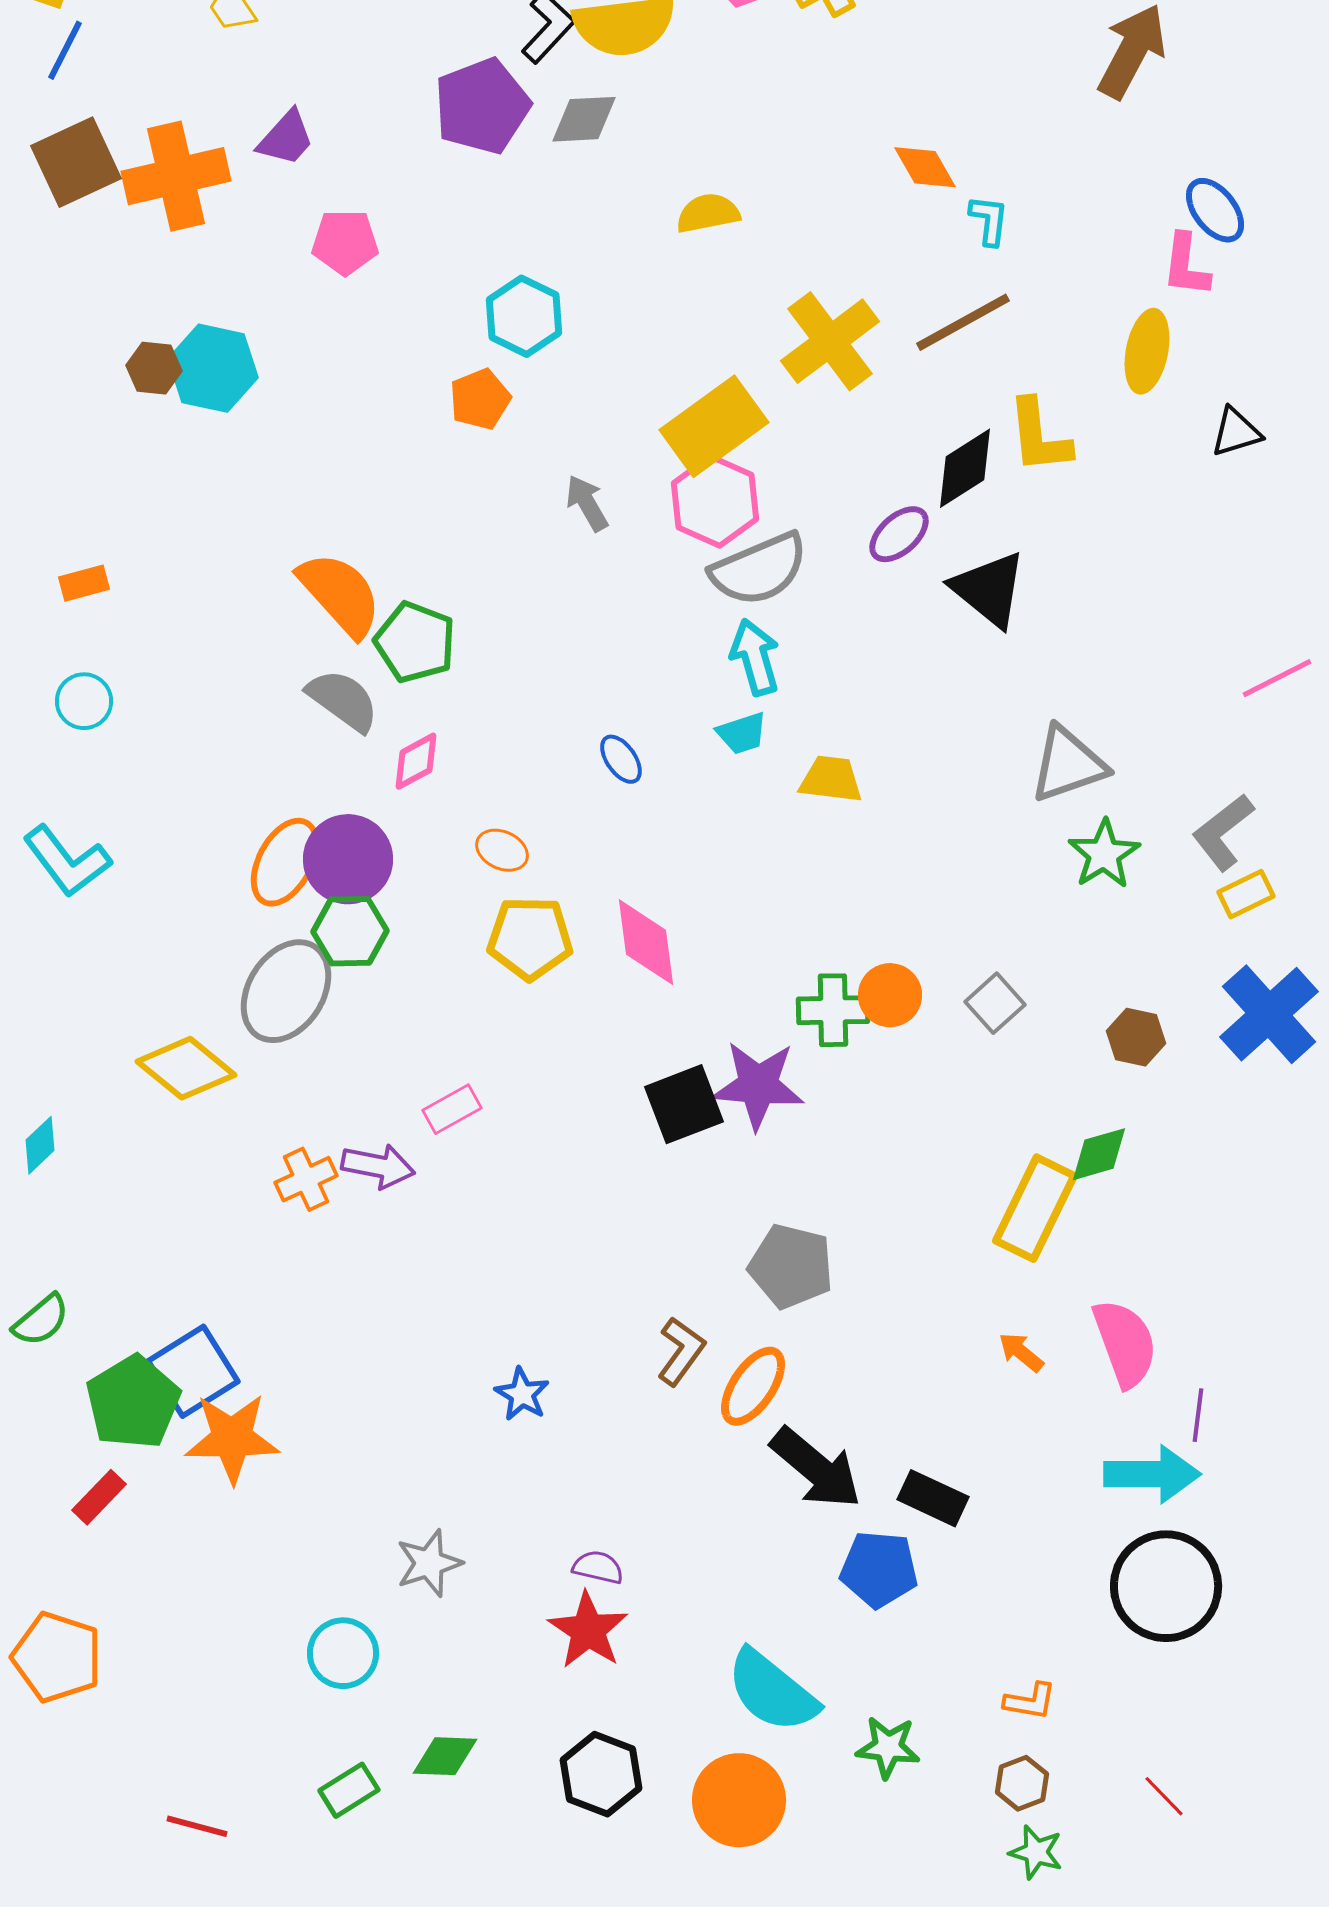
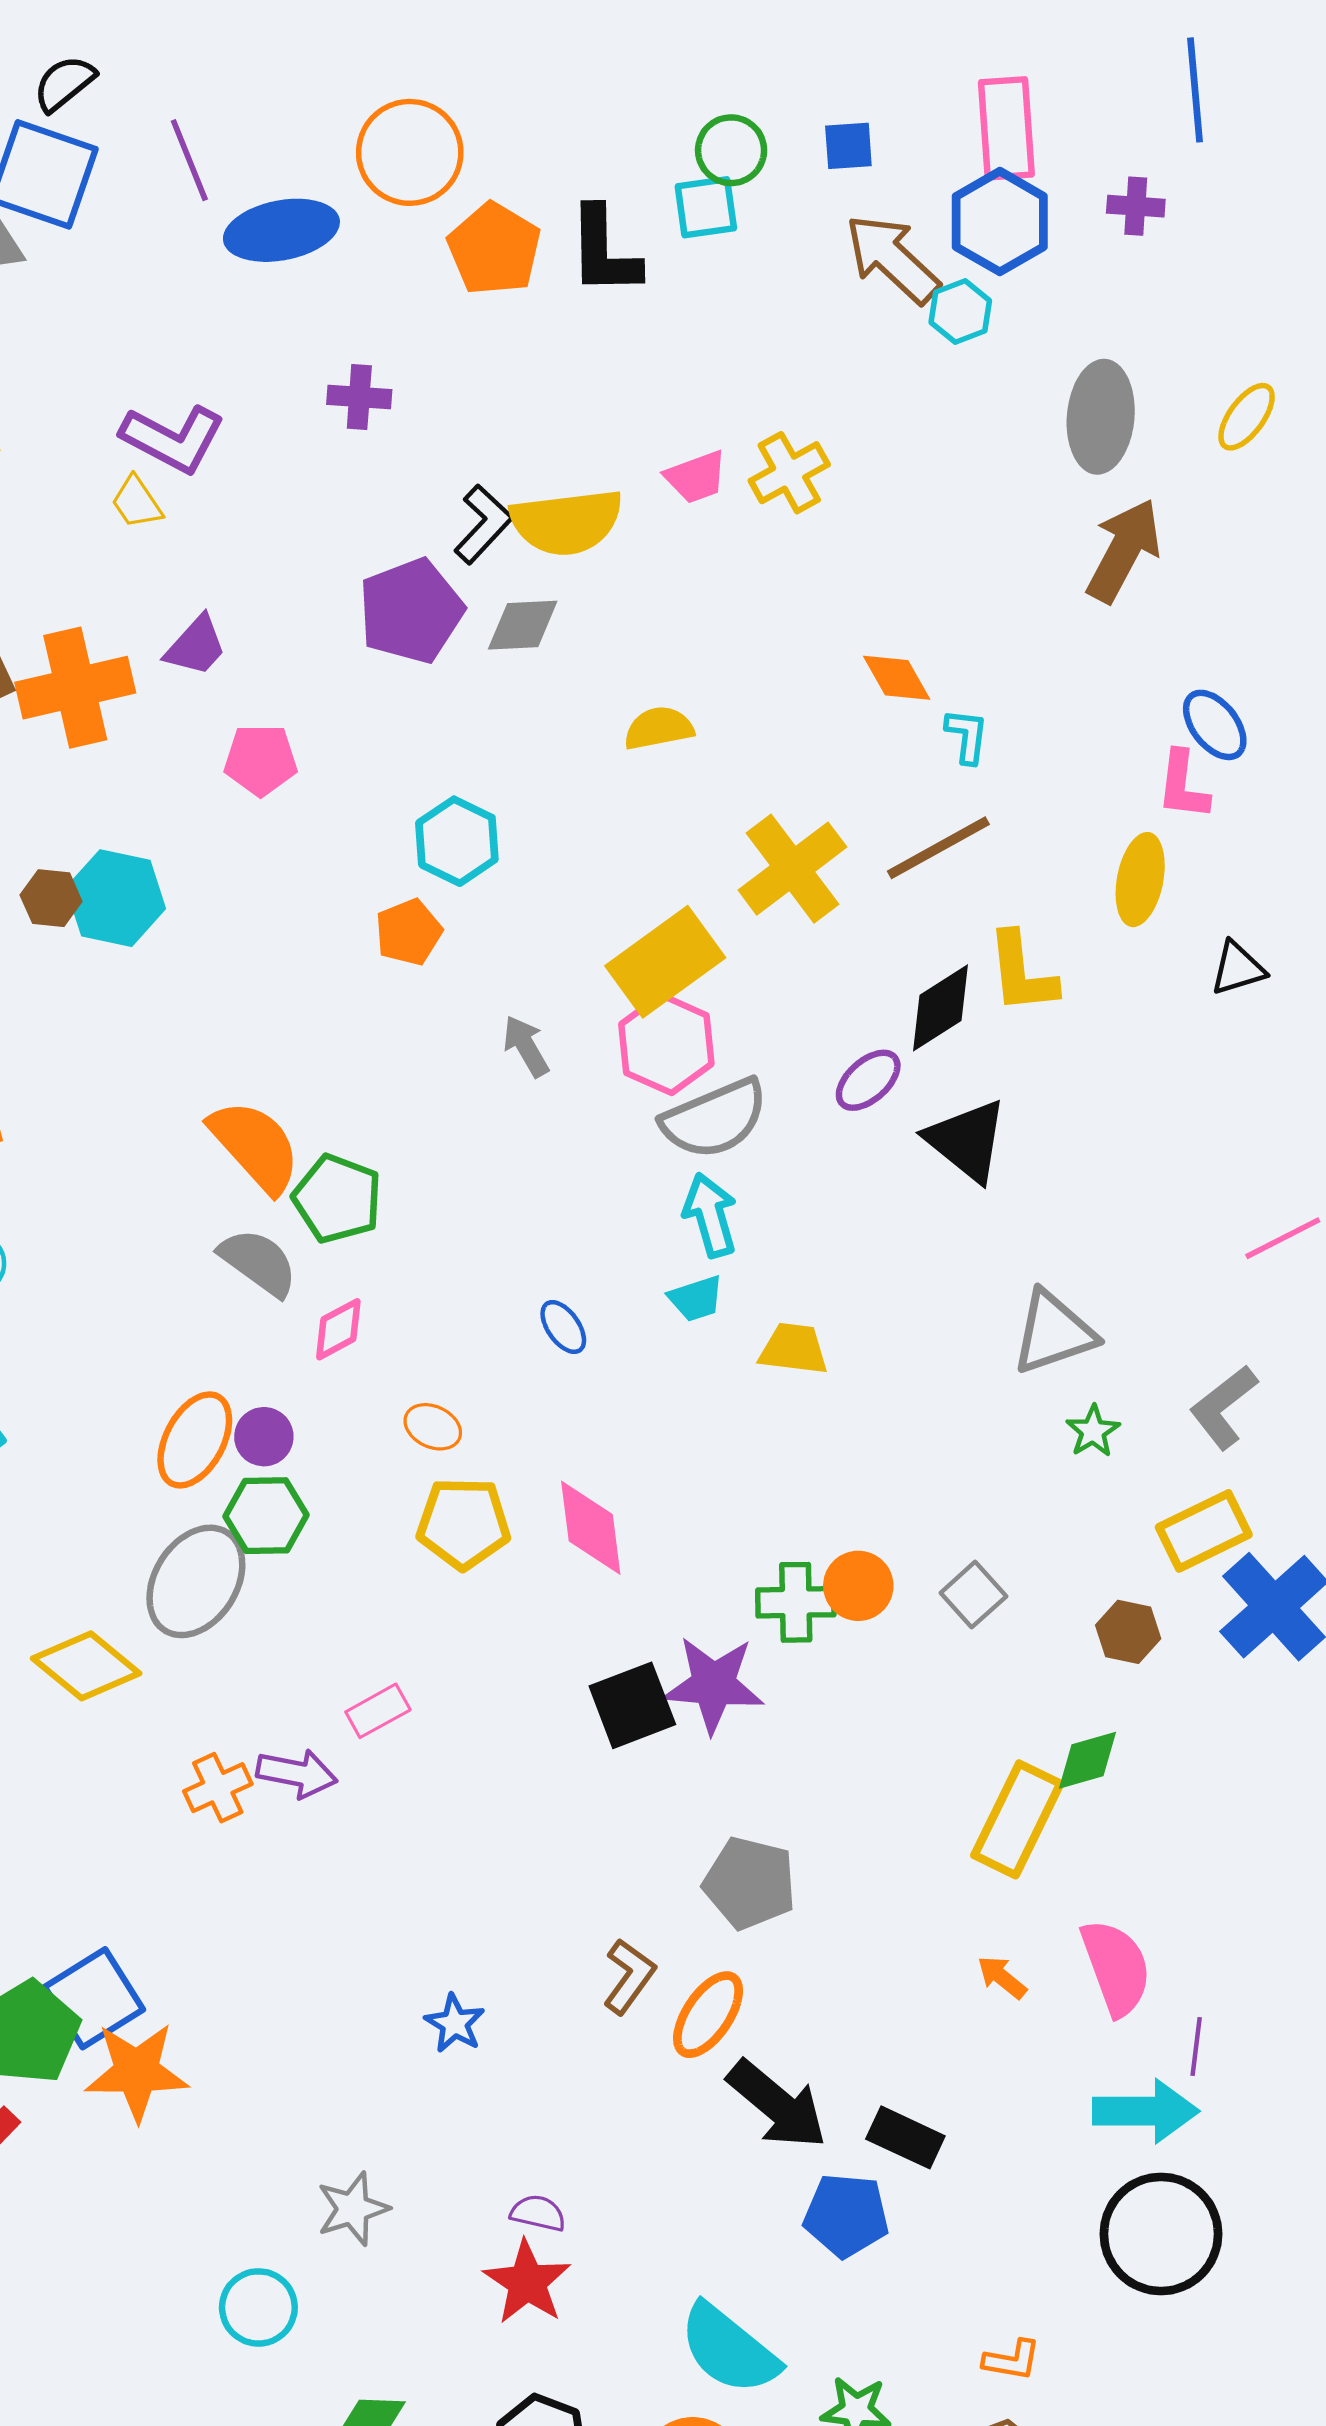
green star: (1104, 854) -> (1093, 1431), size x0.7
purple circle: (348, 859) -> (264, 1437), size x0.6
yellow rectangle: (1246, 894) -> (1204, 1531), moved, size x1.5

